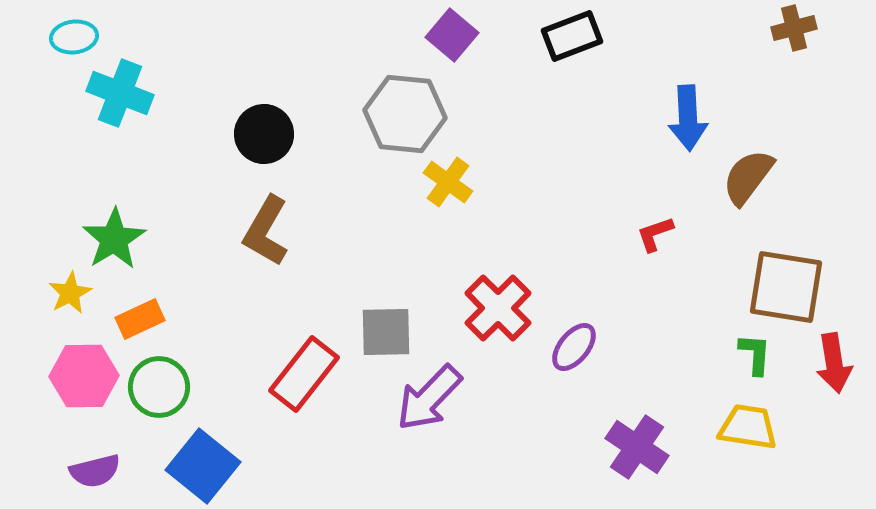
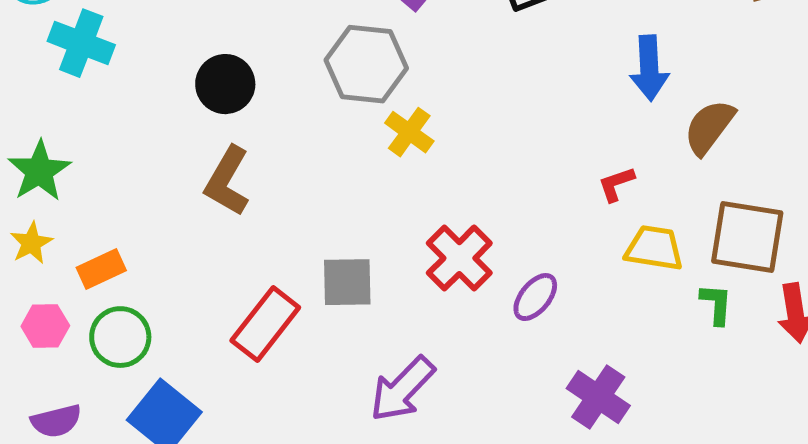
green star: (114, 239) -> (39, 171), moved
pink hexagon: (84, 376) -> (45, 326), size x0.7
purple arrow: (429, 398) -> (402, 389), moved
yellow trapezoid: (748, 427) -> (654, 248), moved

